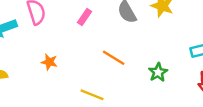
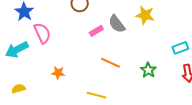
pink rectangle: (84, 17) -> (96, 31), moved, turned 32

